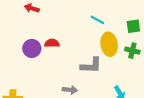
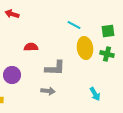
purple circle: (32, 48) -> (12, 75), moved
gray L-shape: (91, 65) -> (55, 68), moved

